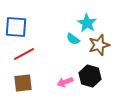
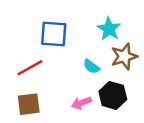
blue square: (16, 27) -> (54, 34), moved
cyan semicircle: (73, 39) -> (91, 67), moved

